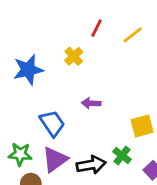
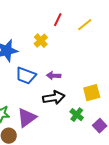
blue trapezoid: (52, 123) -> (26, 76), moved, turned 145
black arrow: (91, 165) -> (54, 98), moved

